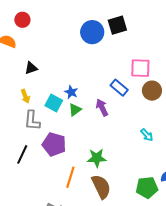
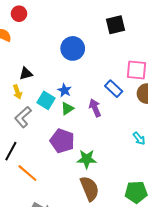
blue circle: (92, 32) -> (73, 48), moved
black triangle: (31, 68) -> (26, 74), moved
gray L-shape: (32, 120) -> (23, 117), turned 40
purple pentagon: (54, 144) -> (62, 141), moved
orange line: (70, 177) -> (27, 173), moved, turned -70

